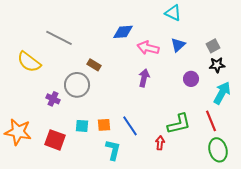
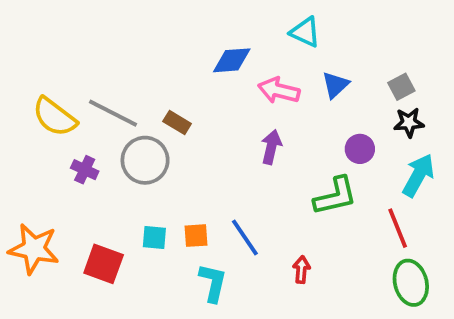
cyan triangle: (173, 13) -> (305, 32), moved
gray line: (59, 38) -> (113, 113), moved
purple cross: (53, 99) -> (85, 170), moved
green L-shape: (179, 124) -> (335, 196), moved

